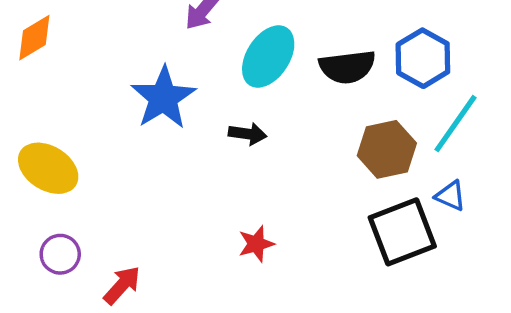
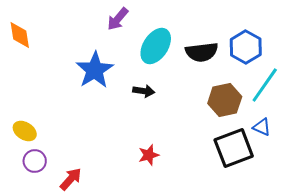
orange diamond: (34, 38) -> (20, 35), turned -68
yellow ellipse: (48, 168) -> (25, 131), moved, size x0.7

